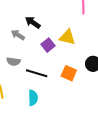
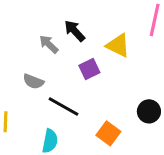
yellow triangle: (67, 37) -> (118, 45), moved
orange square: (69, 73) -> (108, 133), moved

